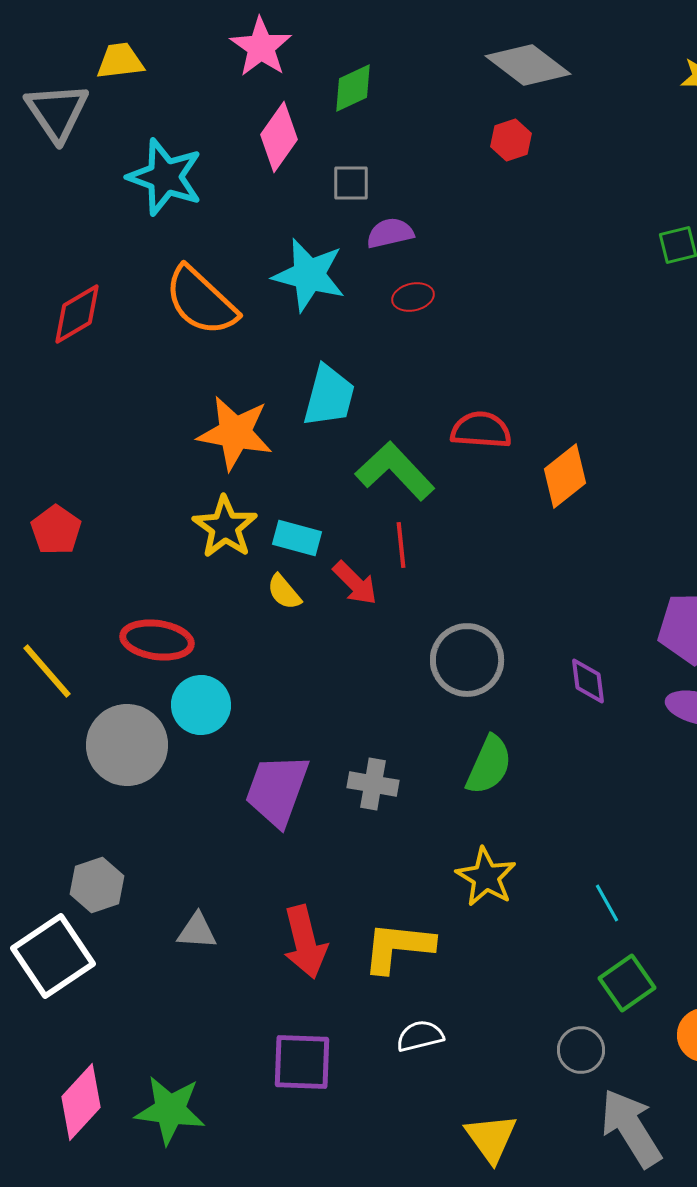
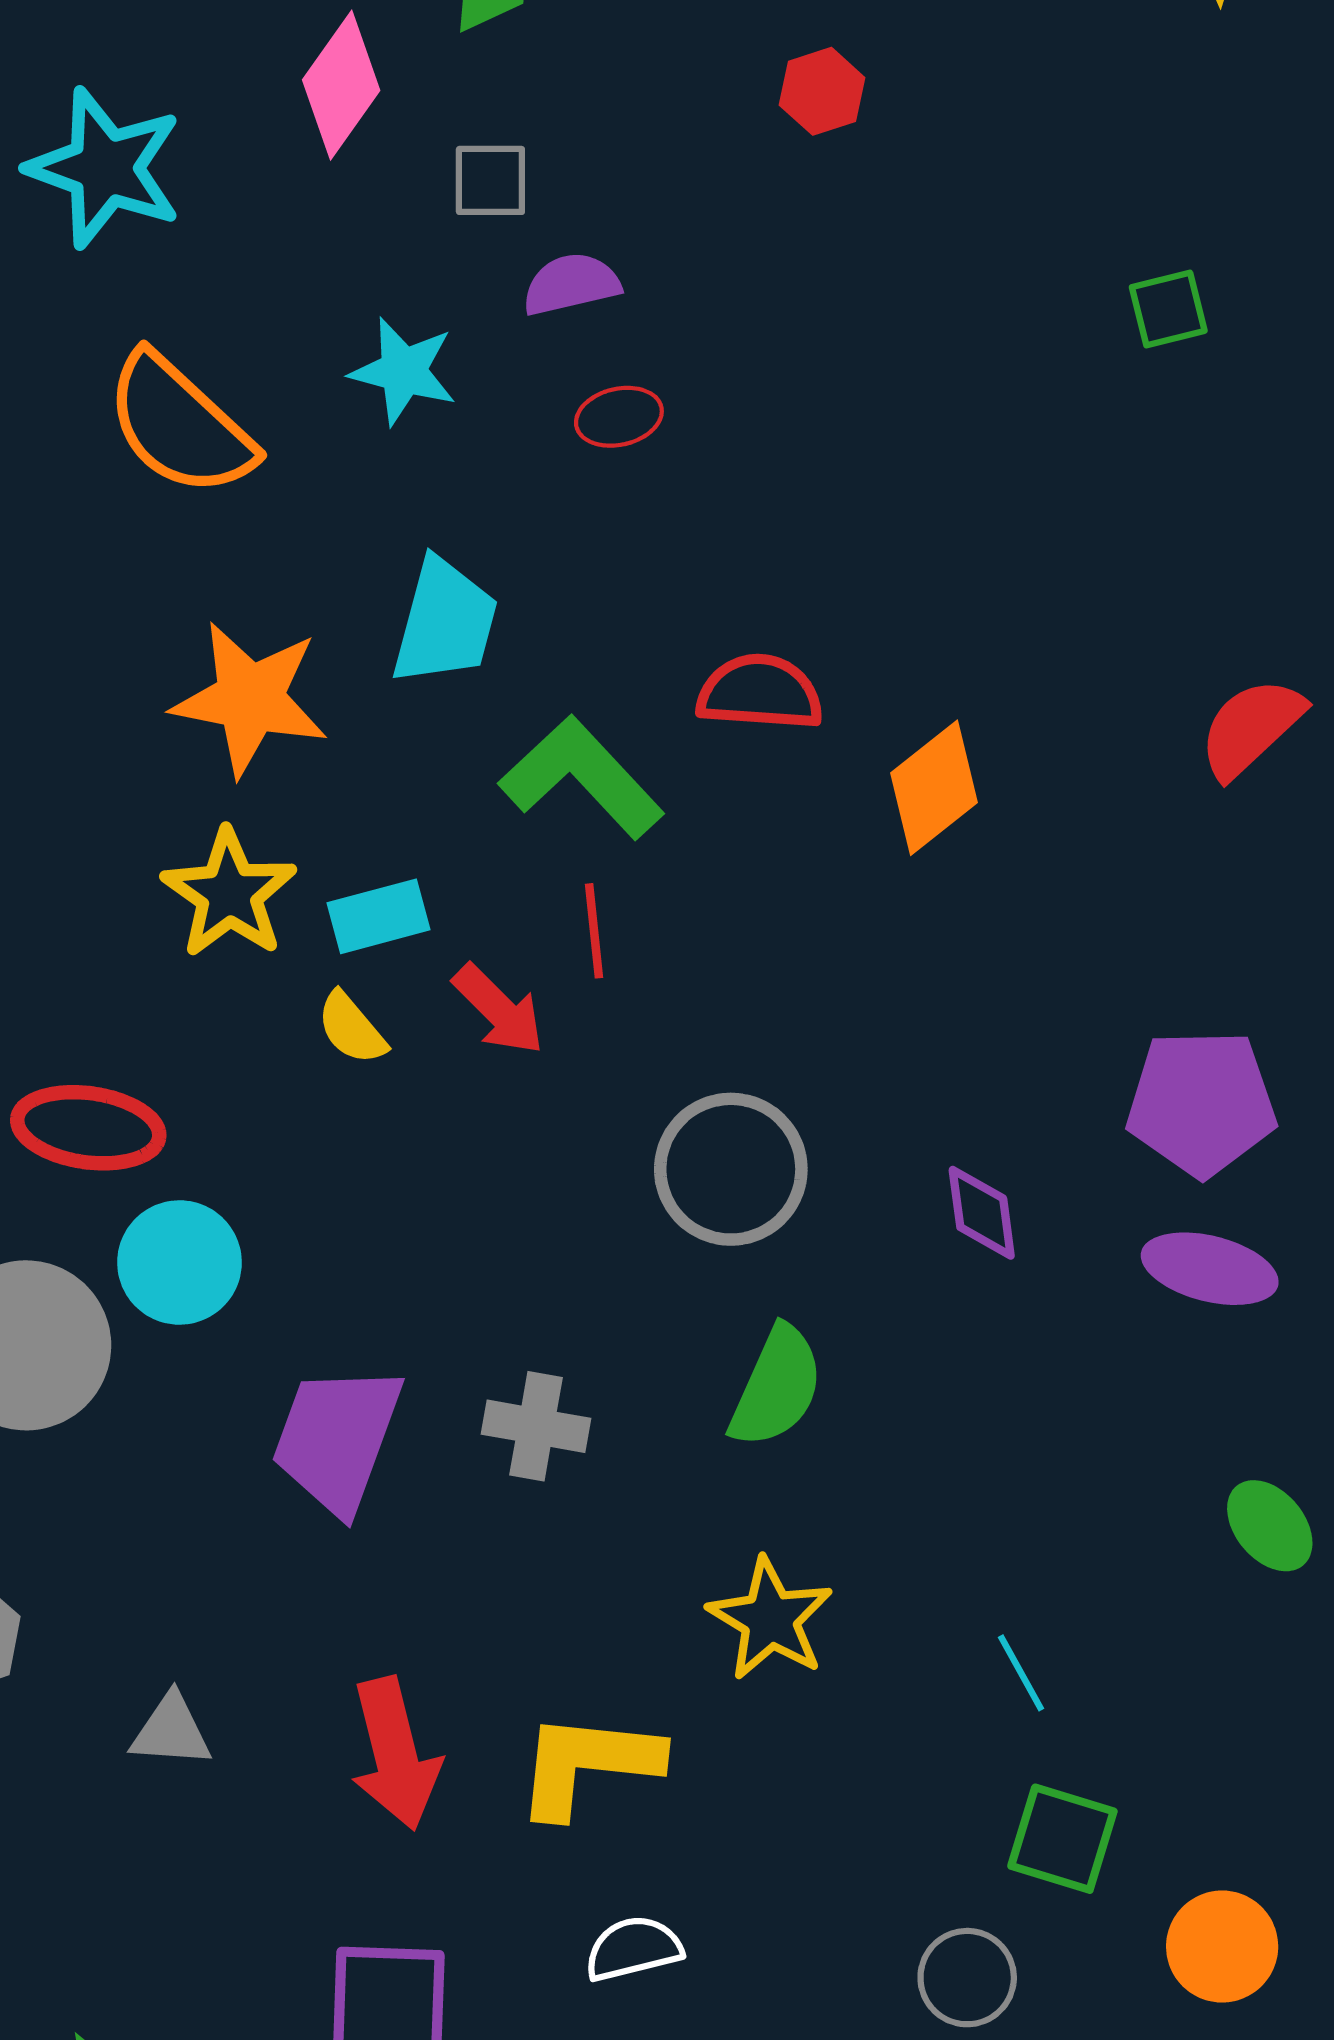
cyan star: (309, 275) -> (403, 371), size x0.7
cyan rectangle: (297, 538) -> (378, 916), turned -30
green square: (627, 983) -> (1062, 1839), turned -38

